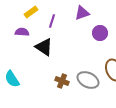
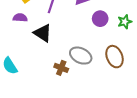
gray ellipse: (88, 80) -> (81, 56), moved

